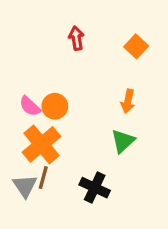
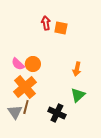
orange square: (136, 46) -> (61, 28), moved, turned -32
orange arrow: (128, 101) -> (77, 69), moved
green triangle: (123, 141) -> (78, 95), moved

